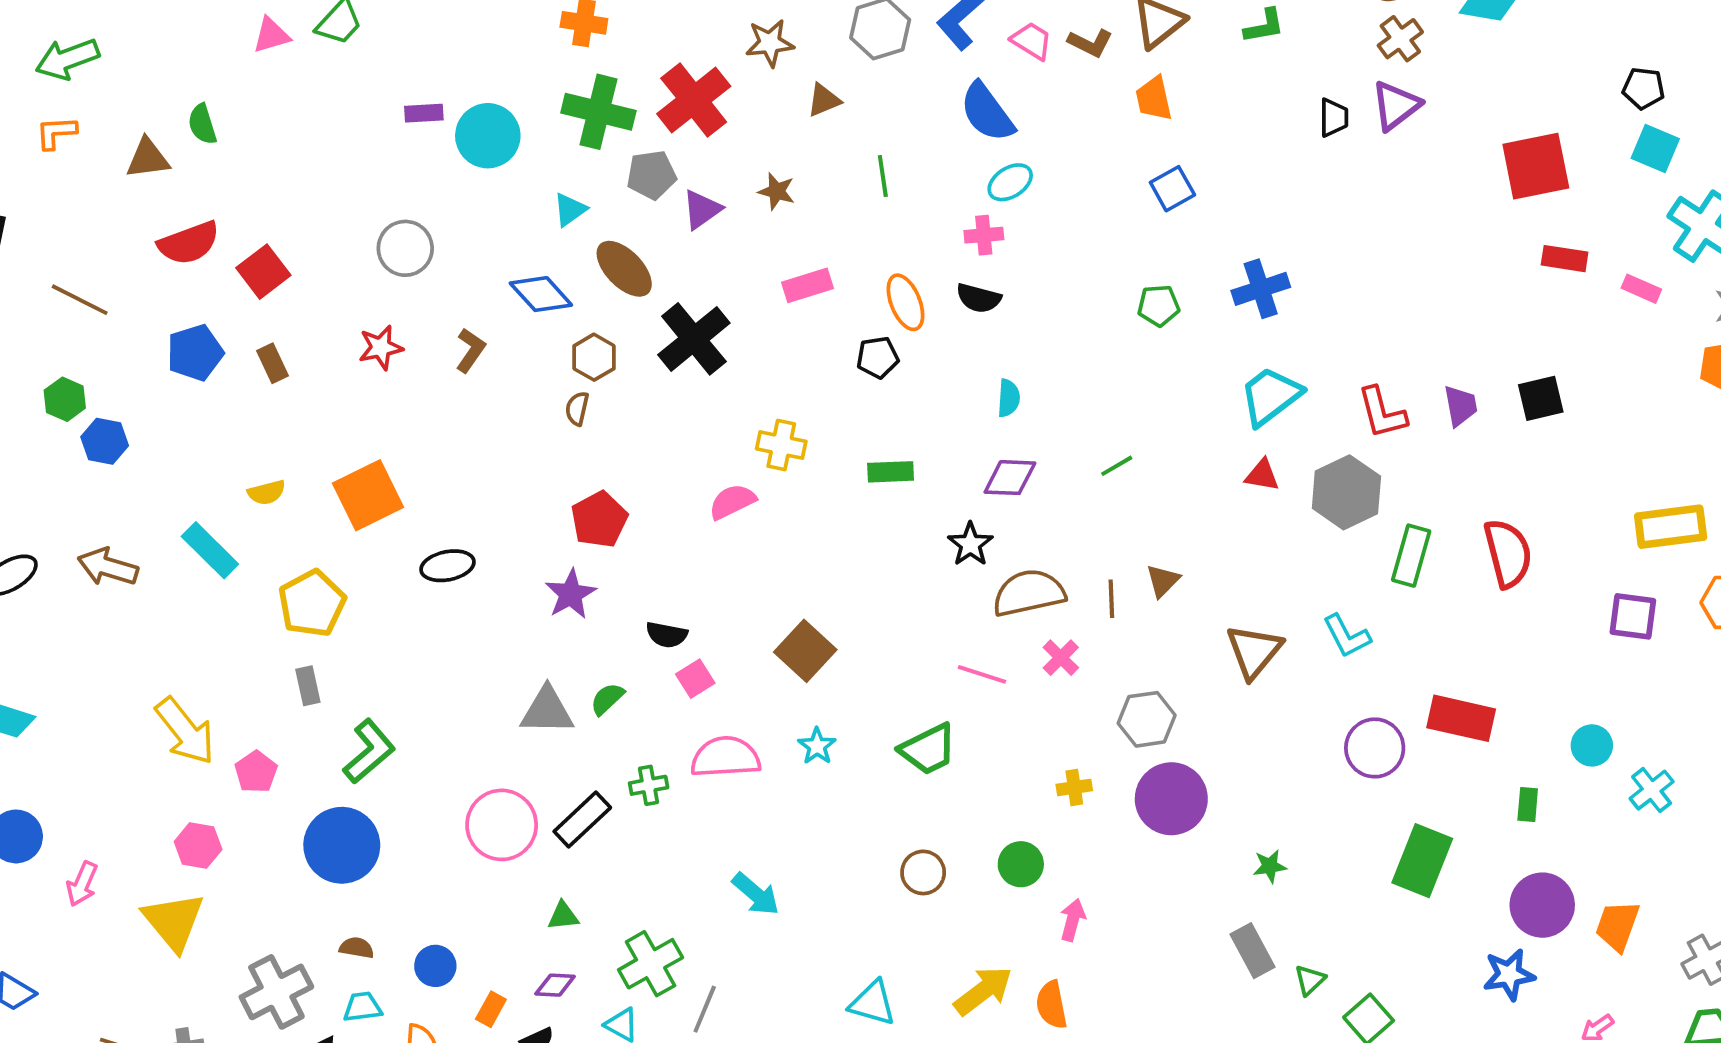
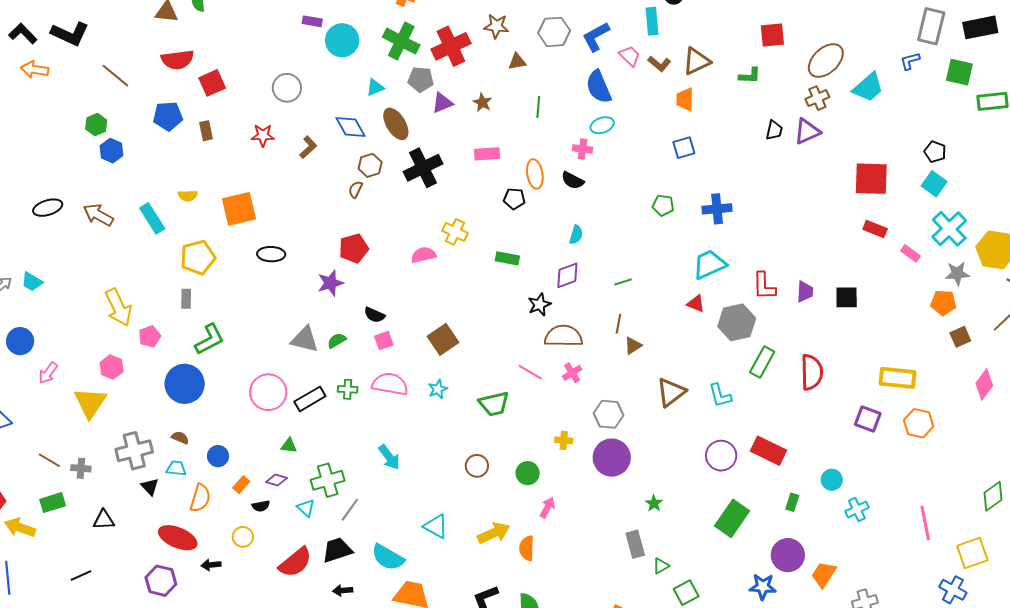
purple diamond: (1010, 478) -> (567, 275), turned -36
brown line: (1111, 599) -> (618, 324), moved
green star: (1270, 866) -> (654, 503), turned 30

